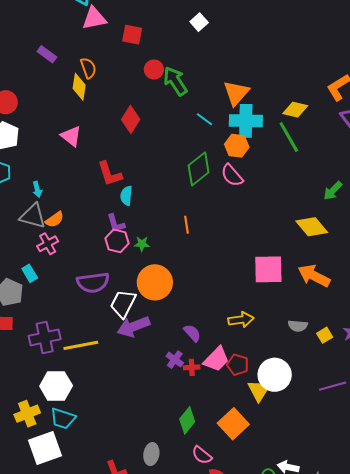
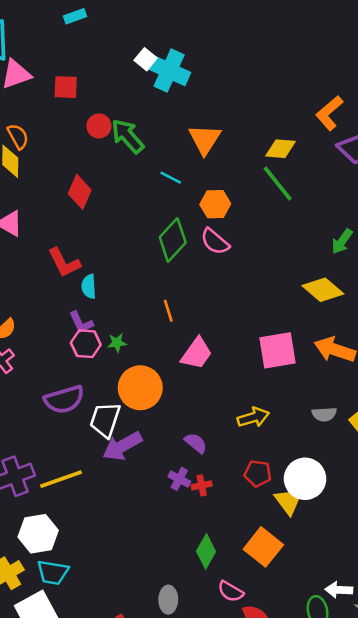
cyan cross: (246, 121) -> (169, 71), moved, turned 32
pink trapezoid: (216, 359) -> (197, 353), moved

